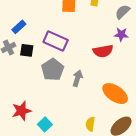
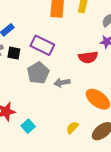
gray arrow: (77, 78) -> (62, 83), turned -119
yellow semicircle: (90, 124) -> (72, 128), turned 32

